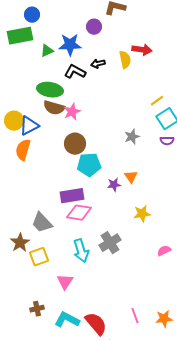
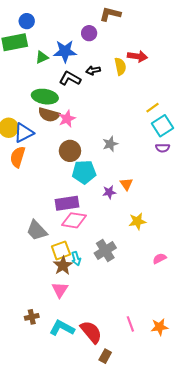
gray star: (132, 137) -> (110, 144), moved
brown star: (20, 243) -> (63, 266), moved
cyan arrow: (81, 251) -> (76, 259), size x0.6
yellow square: (39, 257) -> (61, 250), moved

